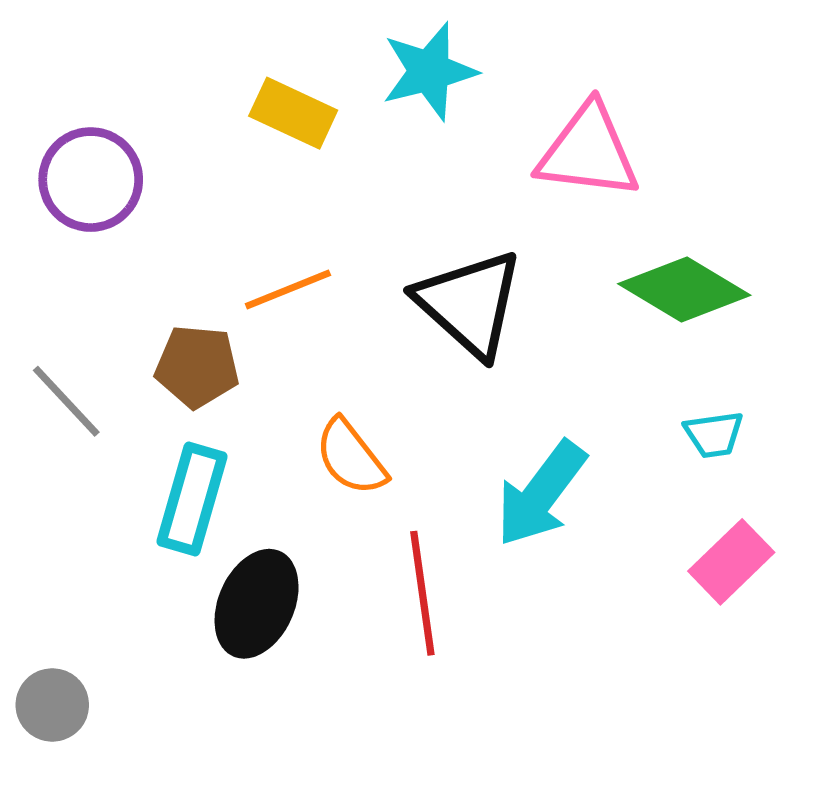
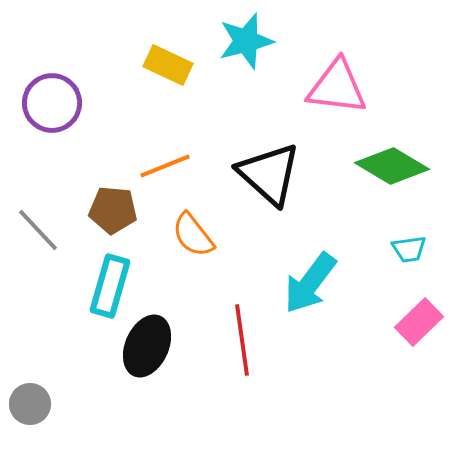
orange semicircle: (351, 457) -> (193, 235), moved

